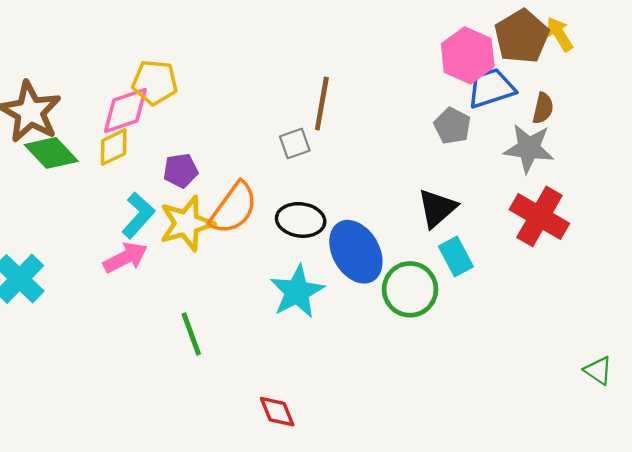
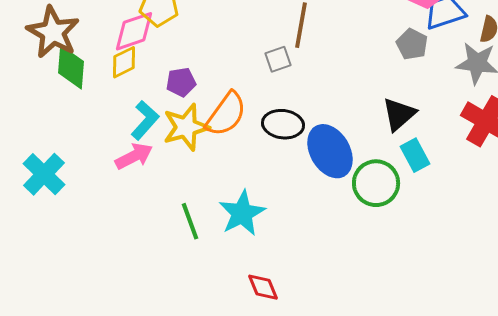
green diamond: (51, 153) -> (71, 67), turned 48
cyan star: (297, 292) -> (242, 213), moved

